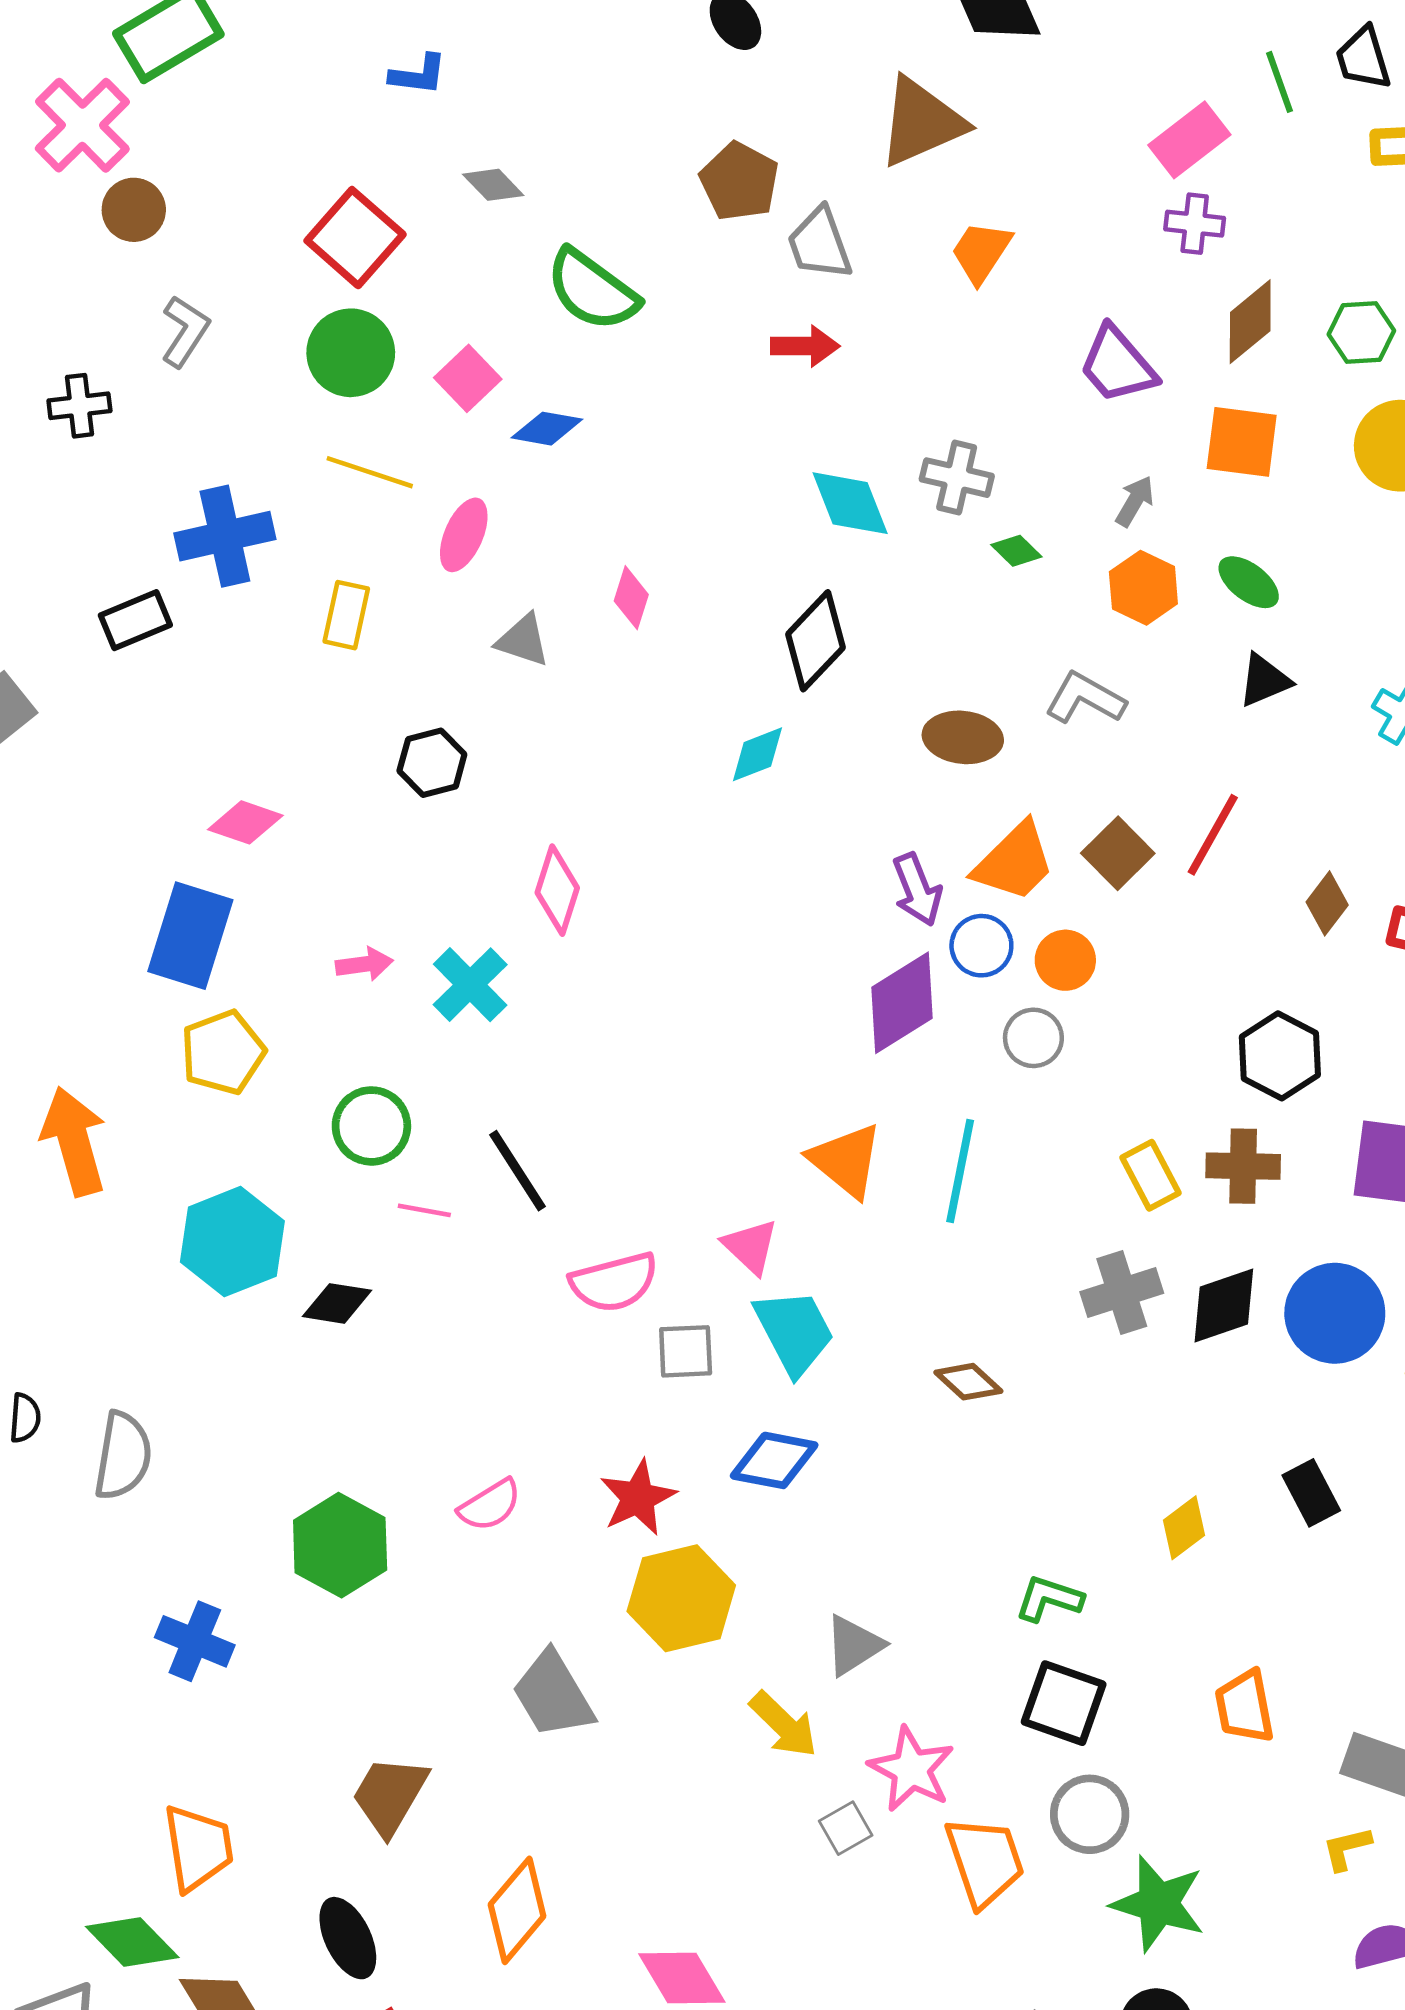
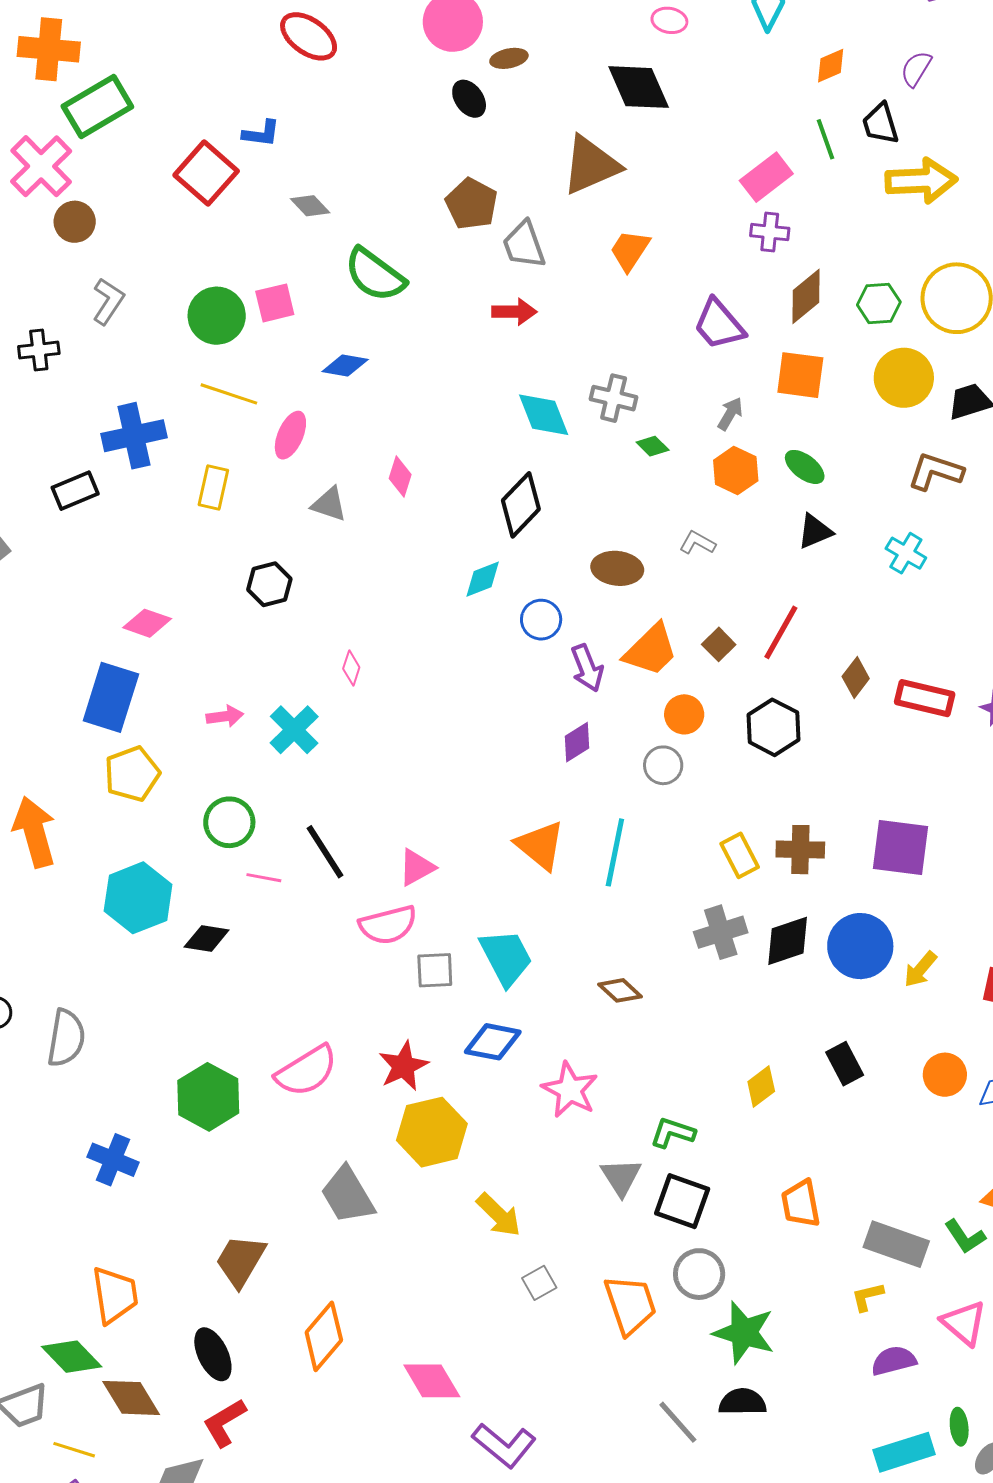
red square: (355, 238) -> (206, 173), moved
pink square: (468, 378) -> (275, 303), moved, turned 30
gray L-shape: (1085, 698) -> (697, 543), size x0.7
brown square: (1118, 853) -> (719, 644), size x0.7
pink diamond: (557, 890) -> (351, 668), size x0.6
blue circle: (981, 946) -> (541, 620), moved
purple diamond: (902, 1003) -> (577, 742), size x0.6
black hexagon: (1280, 1056) -> (773, 727), moved
pink triangle: (750, 1246) -> (417, 867), moved, turned 48
pink semicircle: (490, 1505) -> (307, 1071), size x1.5
gray triangle: (854, 1645) -> (621, 1177), moved, turned -30
pink star: (911, 1769) -> (570, 1090), moved

